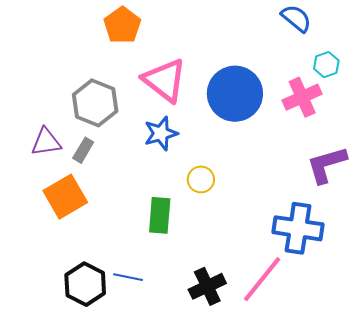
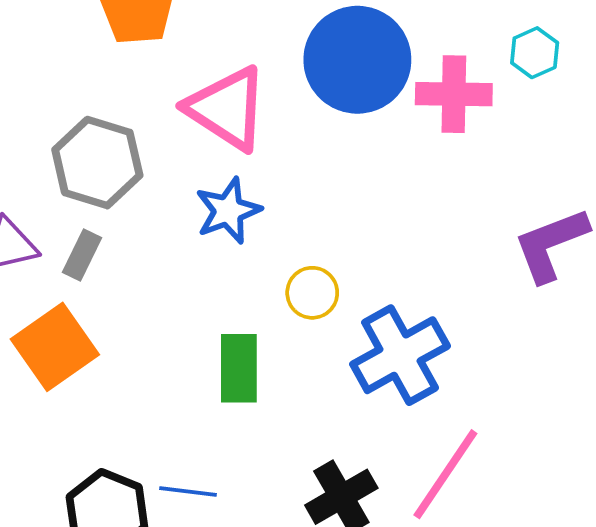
blue circle: (235, 94) -> (357, 60), moved
pink cross: (302, 97) -> (454, 94), moved, turned 30
blue cross: (298, 228) -> (400, 355), moved, turned -33

